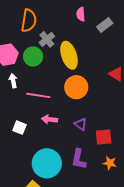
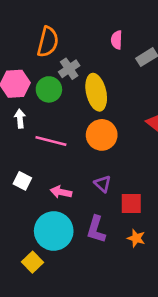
pink arrow: (49, 119) -> (61, 192), moved

